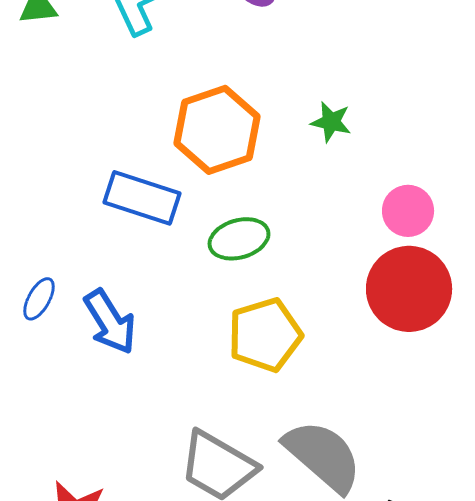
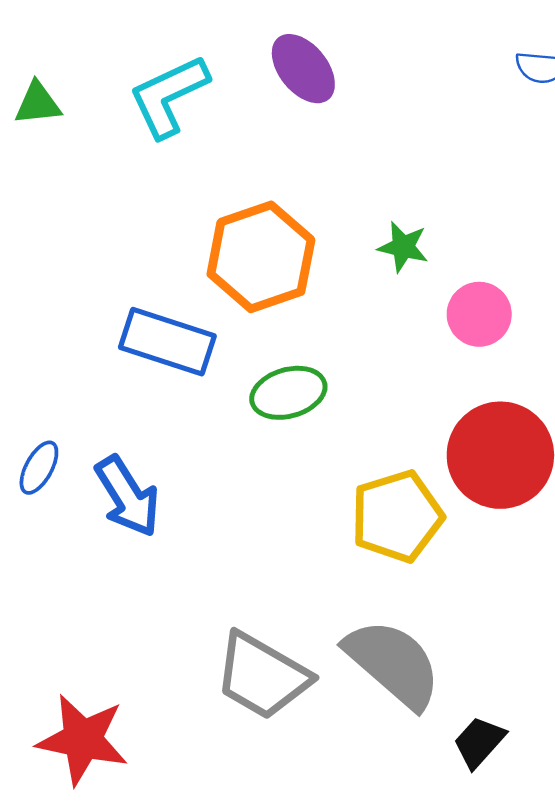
pink circle: (408, 211) -> (479, 314), moved
yellow pentagon: (265, 335) -> (397, 516), moved

